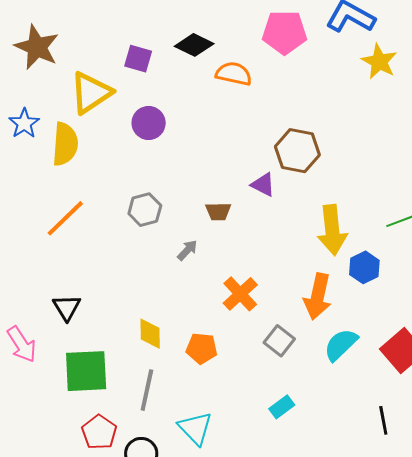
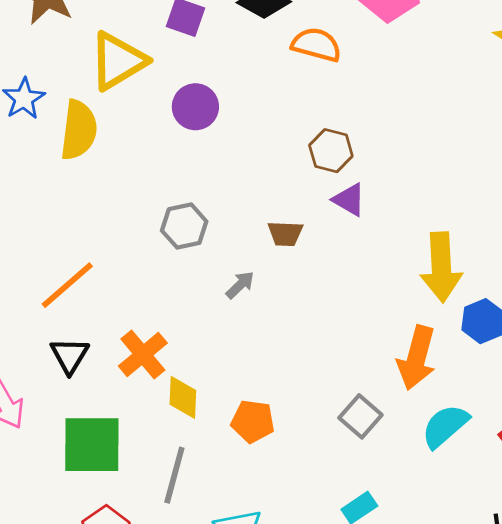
brown hexagon: (297, 151) -> (331, 151), moved, size x0.7
orange line: (65, 218) -> (67, 285), moved
orange cross: (240, 294) -> (143, 354), moved

